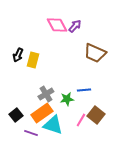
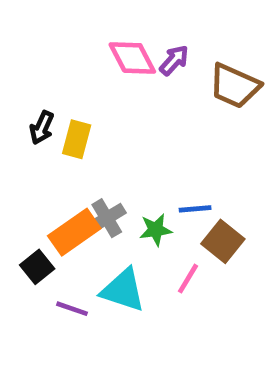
brown trapezoid: (95, 53) -> (234, 86), moved
orange rectangle: (42, 113) -> (74, 232), moved
brown square: (96, 115) -> (223, 241), moved

